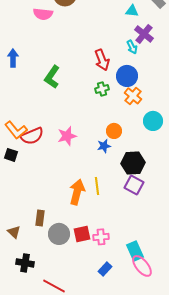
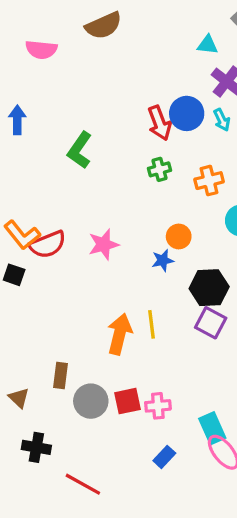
pink semicircle: (43, 14) -> (41, 50), moved
cyan arrow: (132, 47) -> (222, 120), moved
blue circle: (127, 76) -> (187, 113), moved
orange cross: (133, 96) -> (209, 181), turned 36

